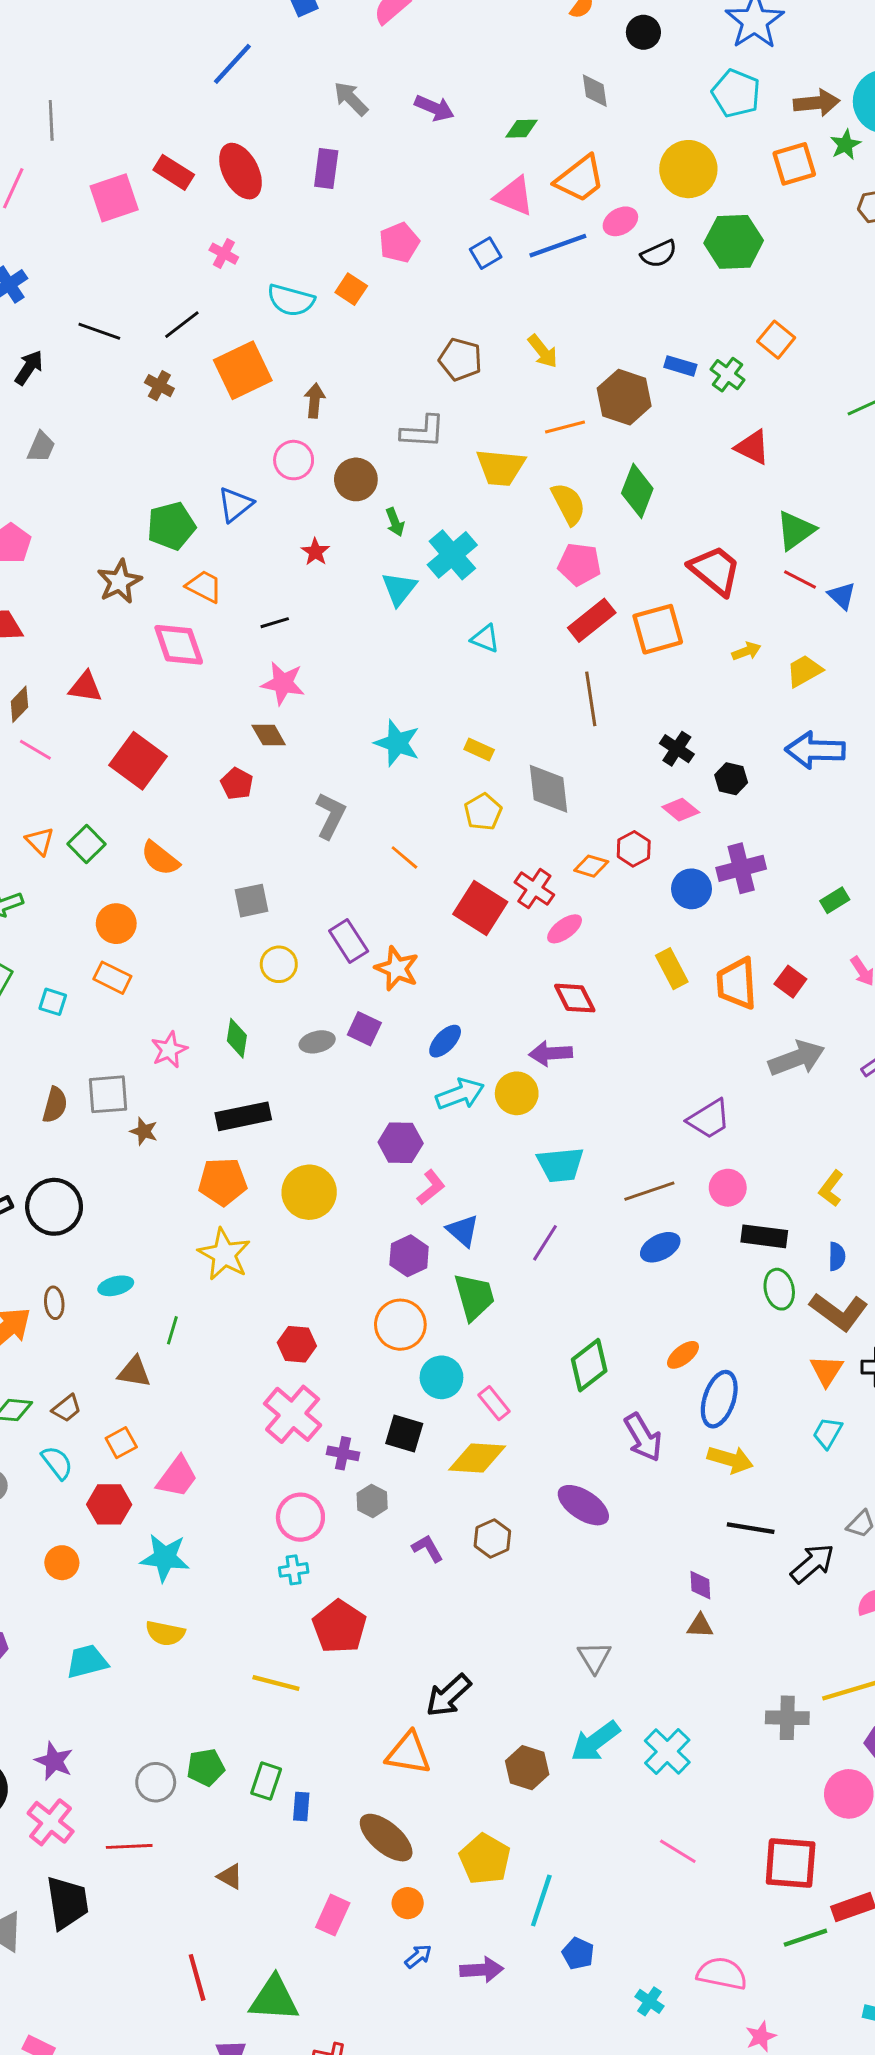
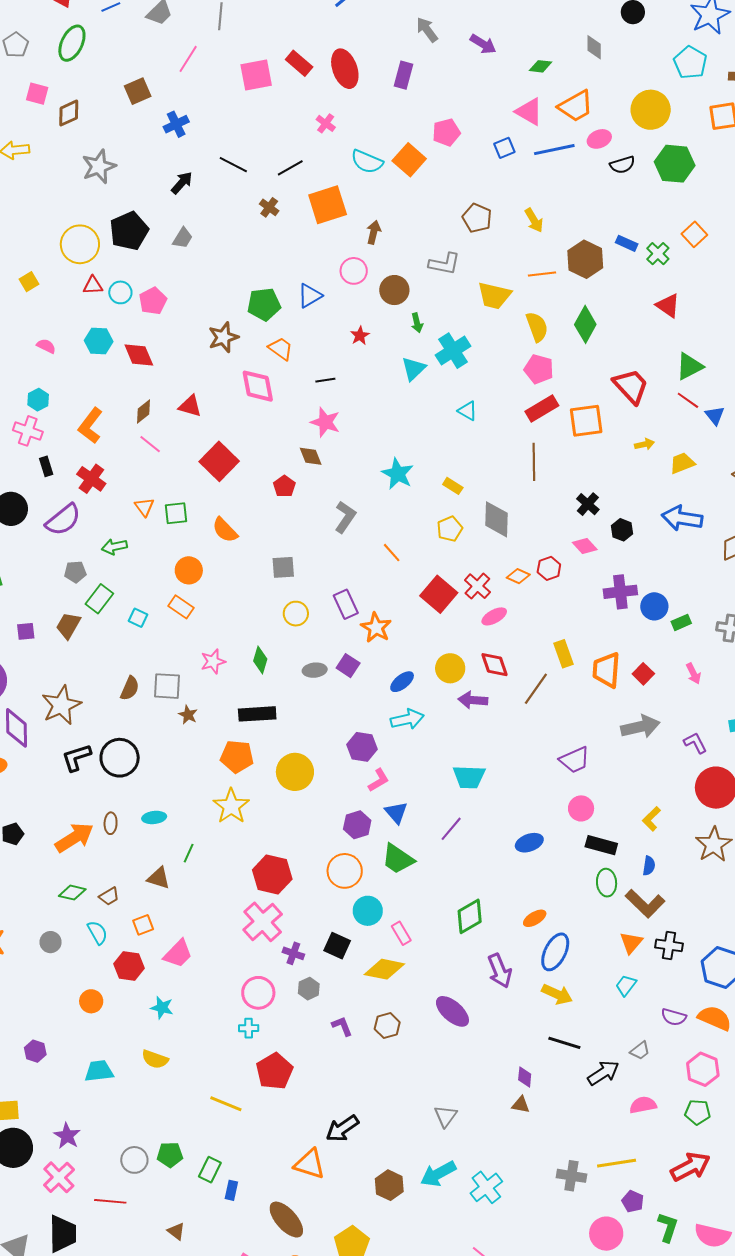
orange square: (351, 289) -> (409, 160), size x1.5
green square: (86, 844) -> (176, 513), turned 30
blue circle: (691, 889) -> (654, 606), moved
yellow circle: (517, 1093) -> (450, 668), moved
brown line: (649, 1191) -> (536, 689), moved, turned -44
green trapezoid: (474, 1297) -> (398, 859), turned 132
red hexagon: (297, 1344) -> (272, 874), size x1.5
cyan star: (165, 1558) -> (162, 1008), size x0.7

